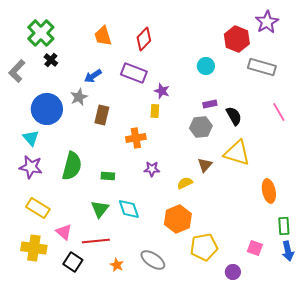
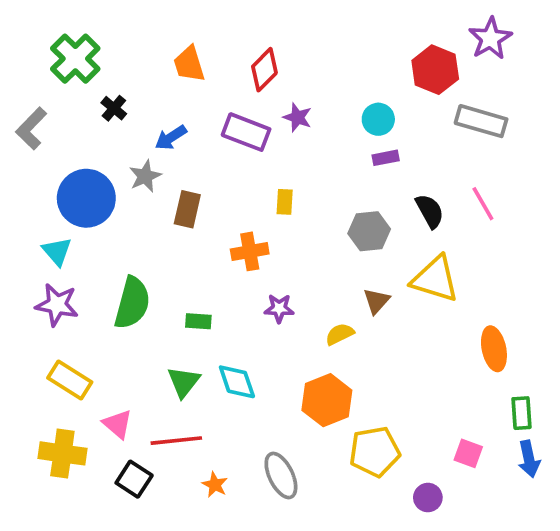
black cross: (51, 60) -> (114, 108), moved
purple star: (162, 91) -> (297, 117), moved
purple rectangle: (210, 104) -> (386, 158), moved
pink line: (279, 112) -> (483, 204), moved
gray ellipse: (153, 260) -> (281, 475), turned 30

